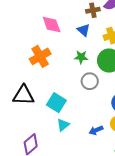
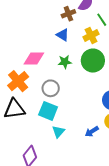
pink diamond: (52, 25) -> (34, 59), moved, turned -60
orange cross: (40, 56) -> (18, 81), moved
gray circle: (90, 81) -> (51, 88), moved

